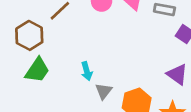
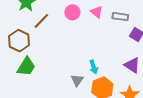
cyan arrow: (87, 71) -> (94, 67), moved

